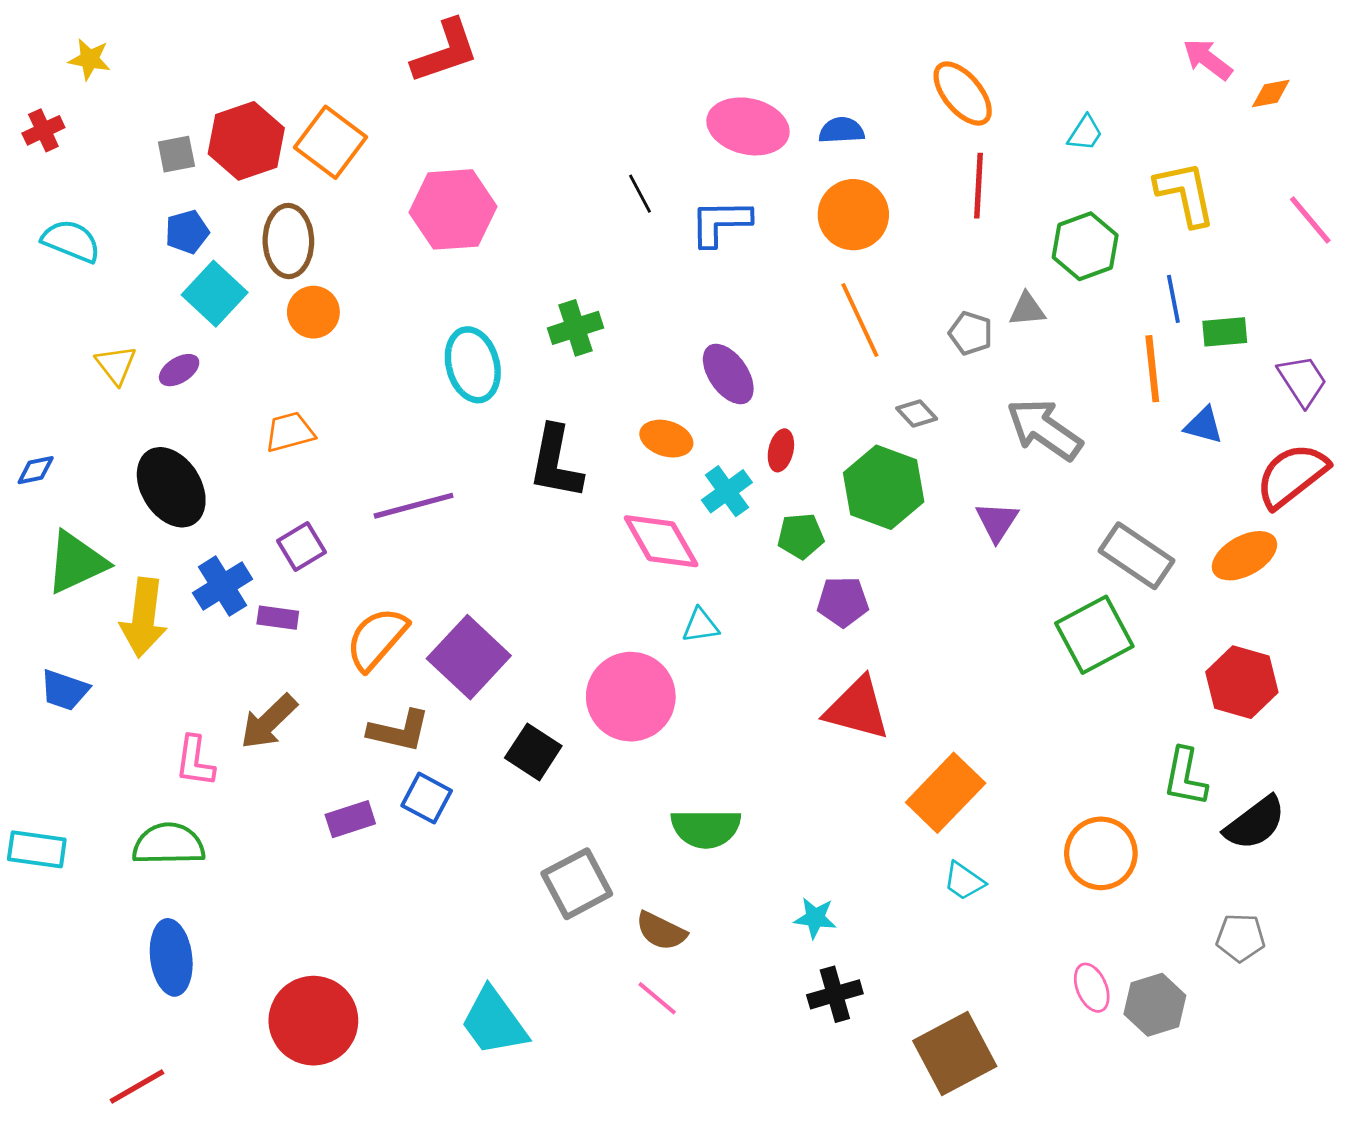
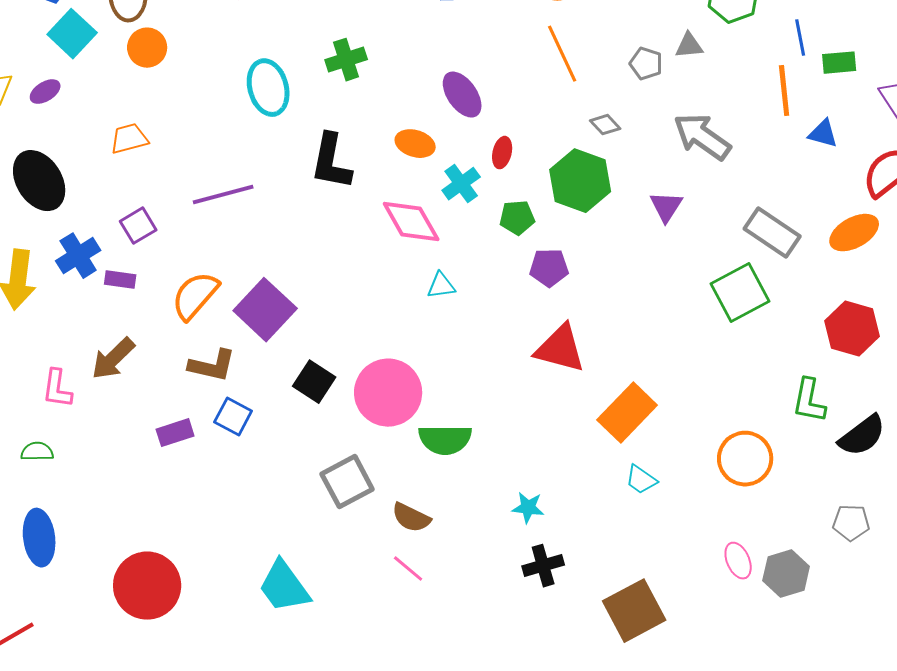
pink circle: (631, 697) -> (388, 393), moved
green semicircle: (169, 844) -> (37, 452), size x0.6

